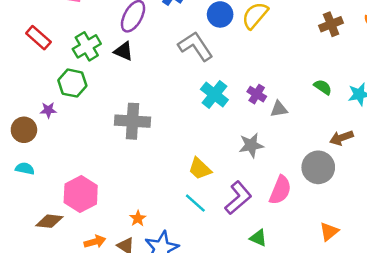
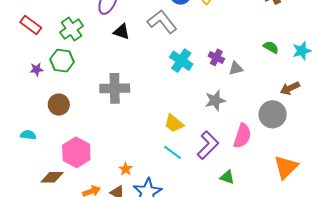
black triangle: (124, 51) -> (122, 32), moved
purple star: (48, 110) -> (37, 69), moved
brown circle: (24, 130) -> (59, 105), moved
orange triangle: (329, 232) -> (286, 167), size x1.5

